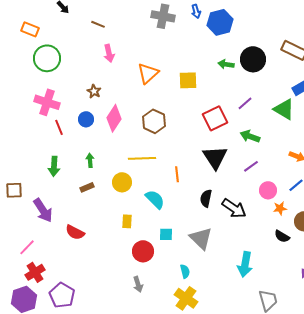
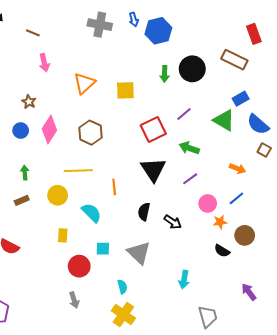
green arrow: (226, 64) -> (165, 74), turned -98
black arrow: (234, 208) -> (173, 222), size x0.7
cyan arrow: (245, 264) -> (184, 280), size x0.7

